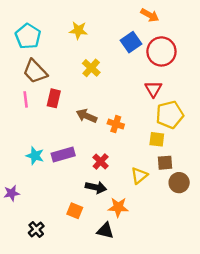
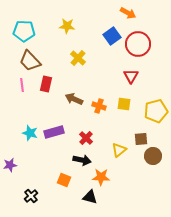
cyan pentagon: (28, 36) -> (24, 31), turned -30
yellow pentagon: (170, 115) -> (156, 111), moved
yellow square: (157, 139) -> (124, 104), moved

